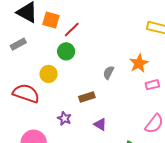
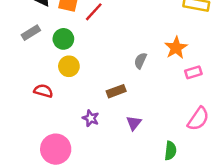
green circle: (66, 51) -> (63, 39), moved
red semicircle: (26, 93) -> (43, 91), size x0.6
purple triangle: (100, 124) -> (134, 123), turned 40

